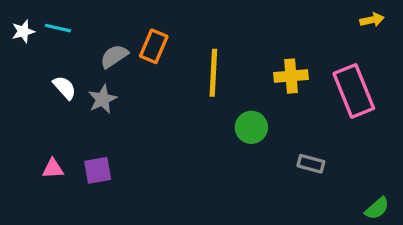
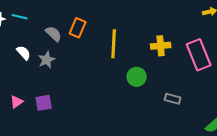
gray semicircle: (114, 56) -> (54, 34), turned 78
pink triangle: (53, 169) -> (17, 102), turned -32

